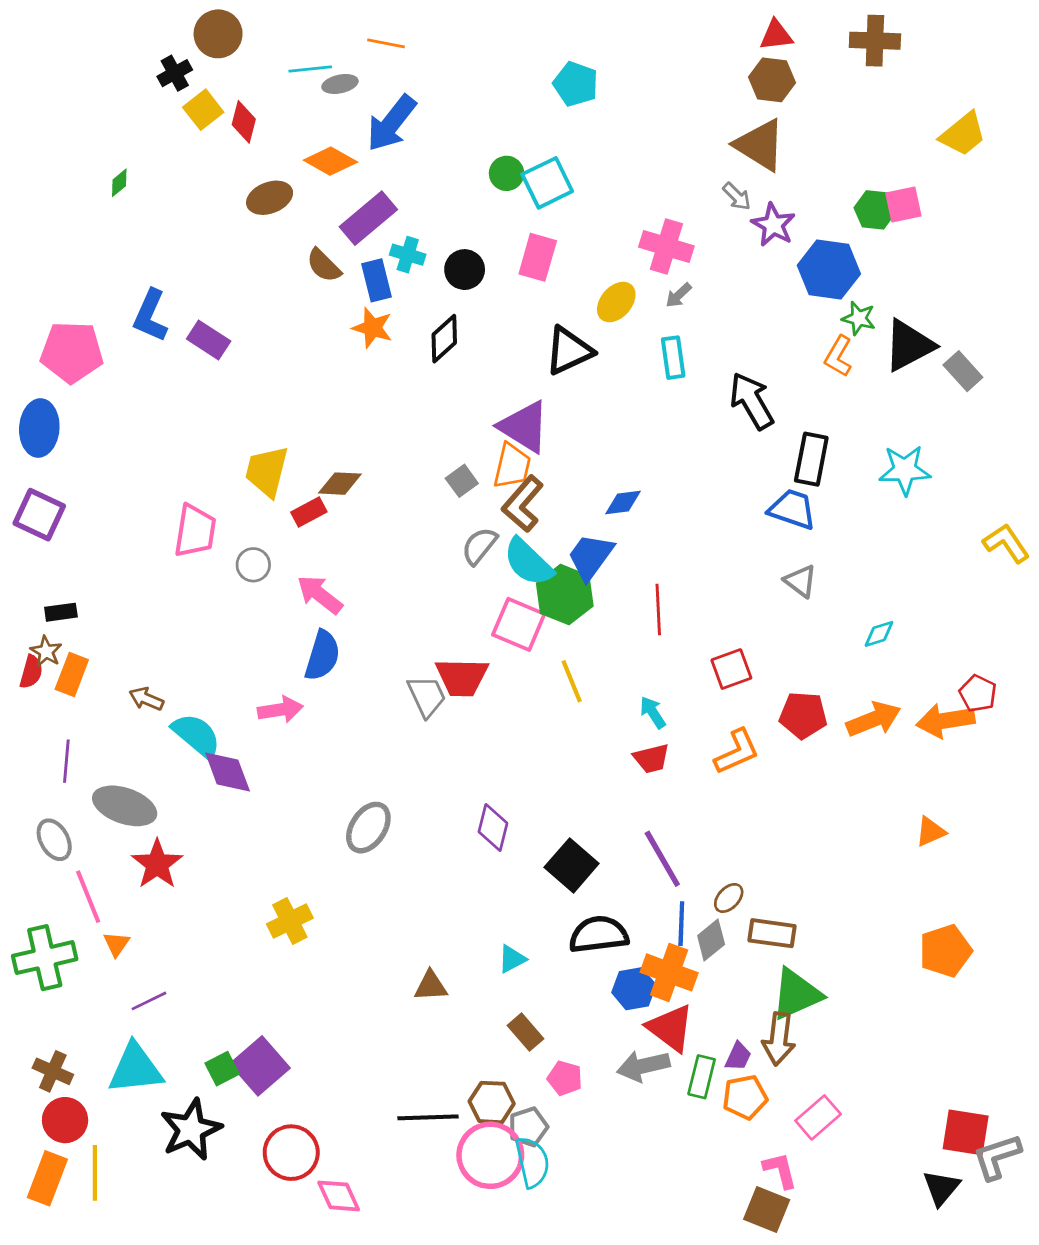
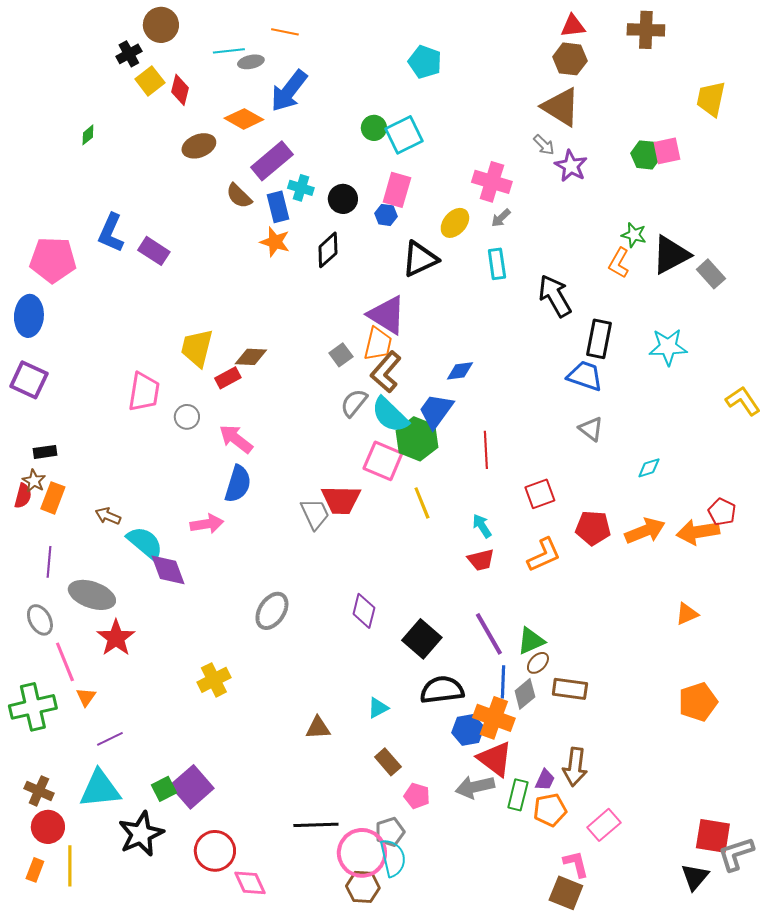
yellow trapezoid: (963, 134) -> (711, 99), turned 141
blue hexagon: (829, 270) -> (386, 215), moved, size x0.5
green triangle: (796, 994) -> (531, 641), moved, size x0.7
brown hexagon: (492, 1102) -> (363, 887), moved
orange rectangle: (47, 1178) -> (35, 870), size x0.6

